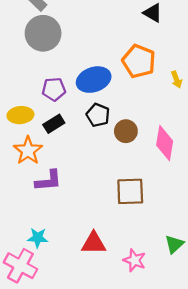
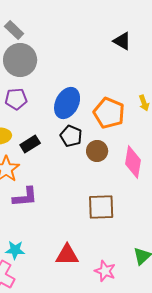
orange pentagon: (139, 61) -> (109, 113), moved
blue ellipse: (94, 80) -> (67, 103), turned -44
purple pentagon: (54, 89) -> (16, 99), moved

